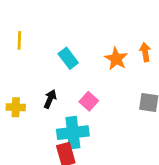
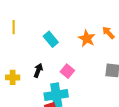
orange arrow: (145, 52) -> (108, 33), turned -32

